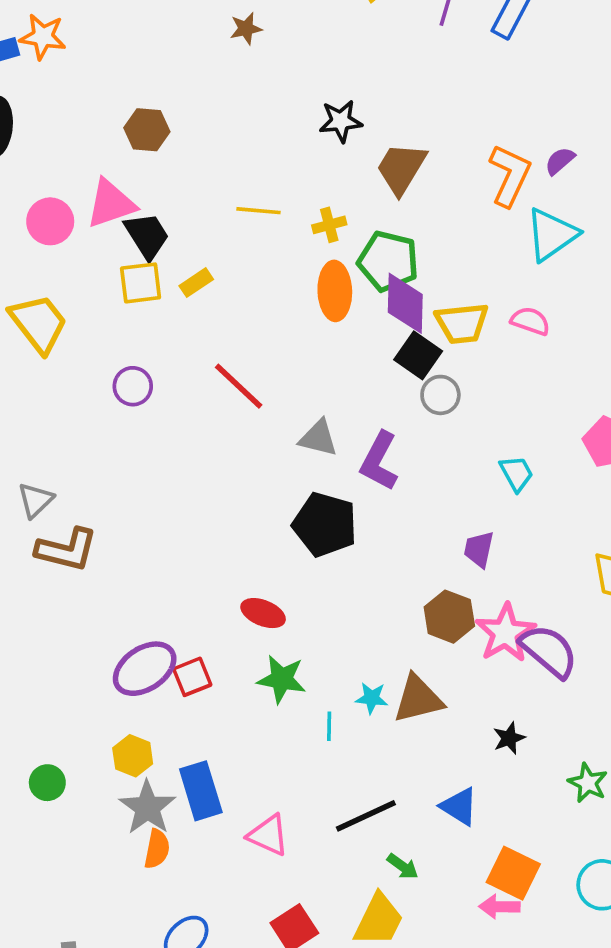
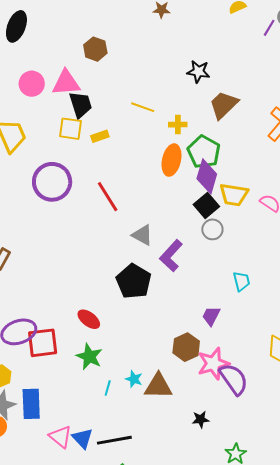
purple circle: (133, 386) -> (52, 182), size x1.8
red square: (192, 677) -> (43, 343), size x1.5
blue triangle: (459, 806) -> (82, 438), moved

